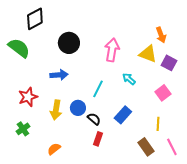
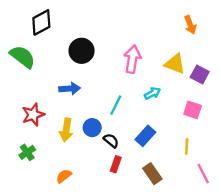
orange arrow: (161, 35) -> (190, 25), moved
cyan arrow: (129, 79) -> (152, 93), turned 112
pink square: (163, 93) -> (193, 110), turned -35
brown rectangle: (146, 147) -> (152, 174), moved

